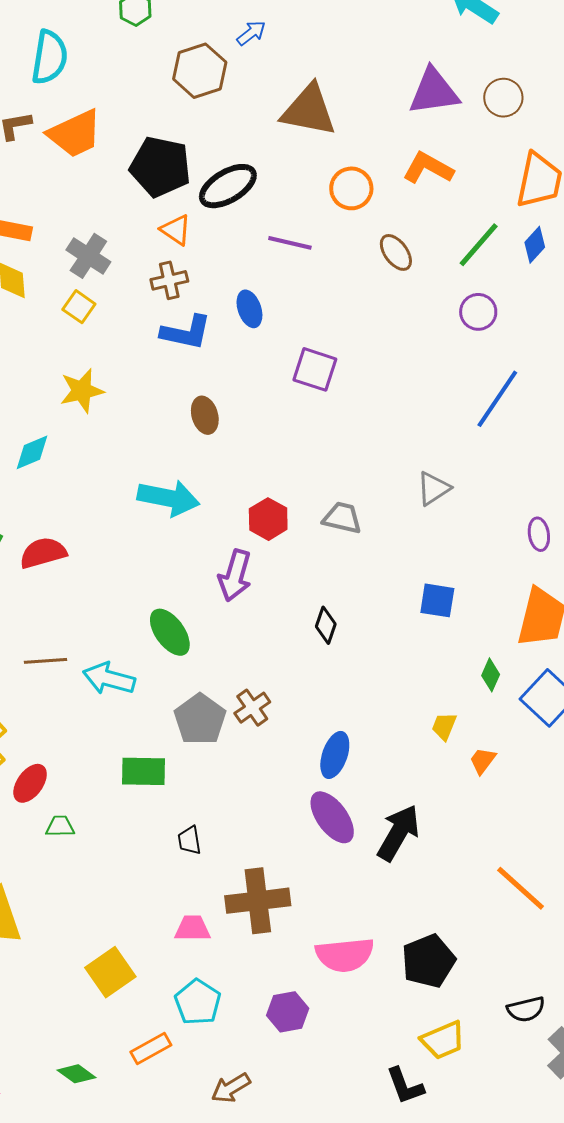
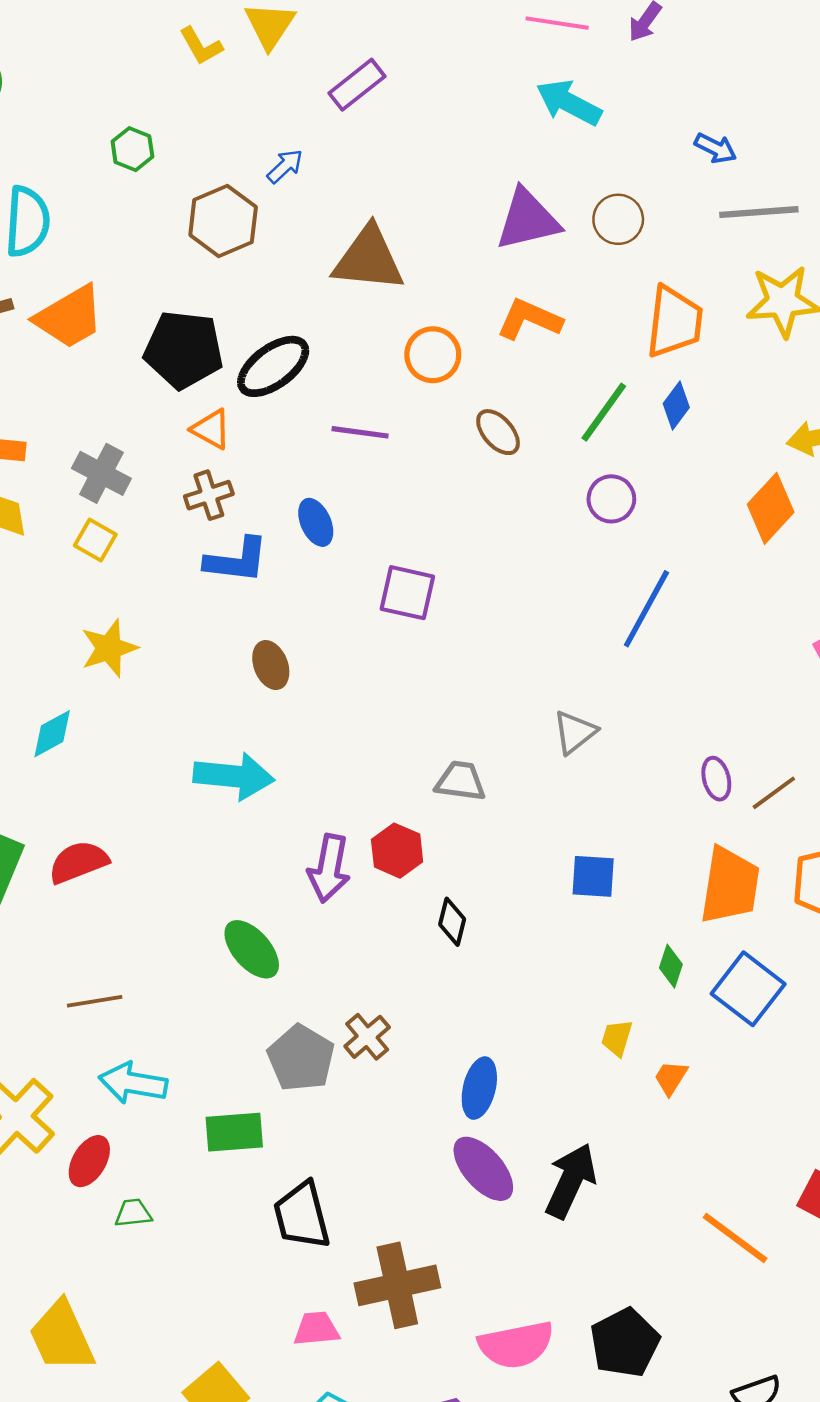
red hexagon: (268, 519) -> (397, 851), moved
cyan arrow: (109, 679) -> (133, 1083), moved
black trapezoid: (189, 840) -> (302, 1216), size x1.8

